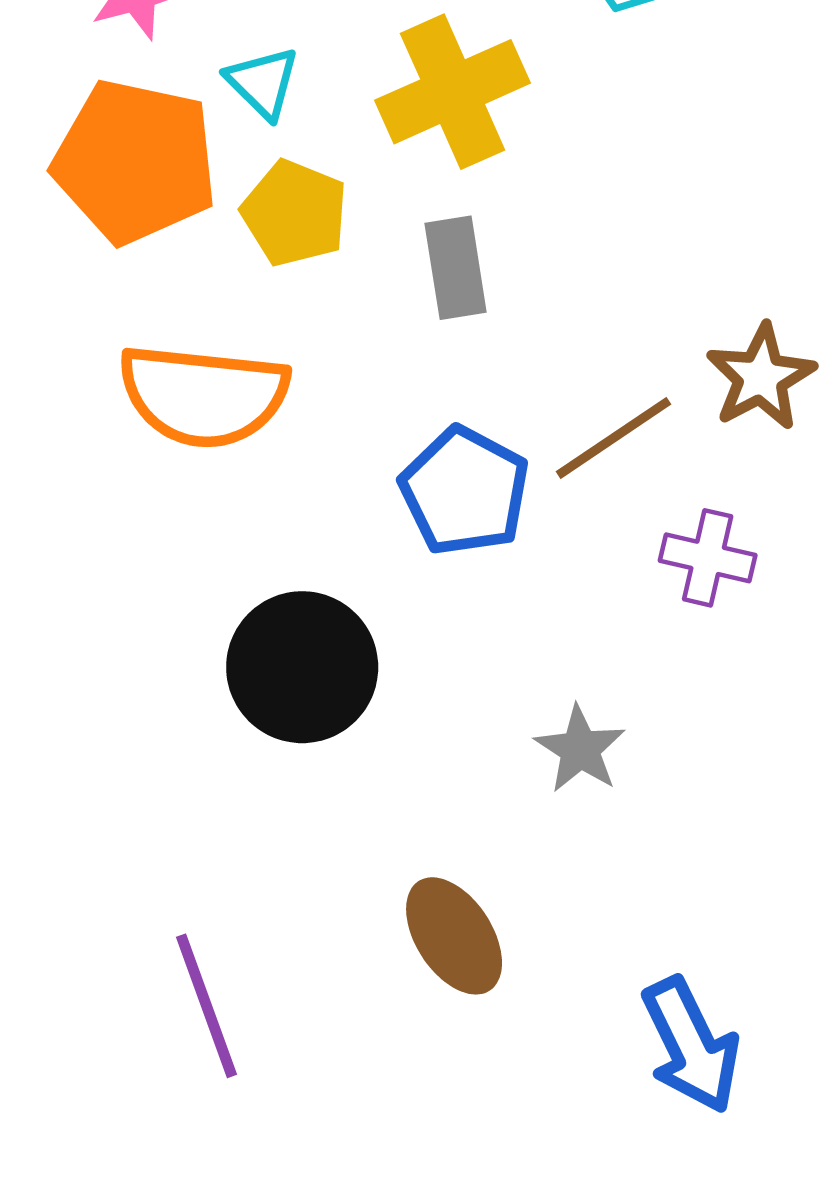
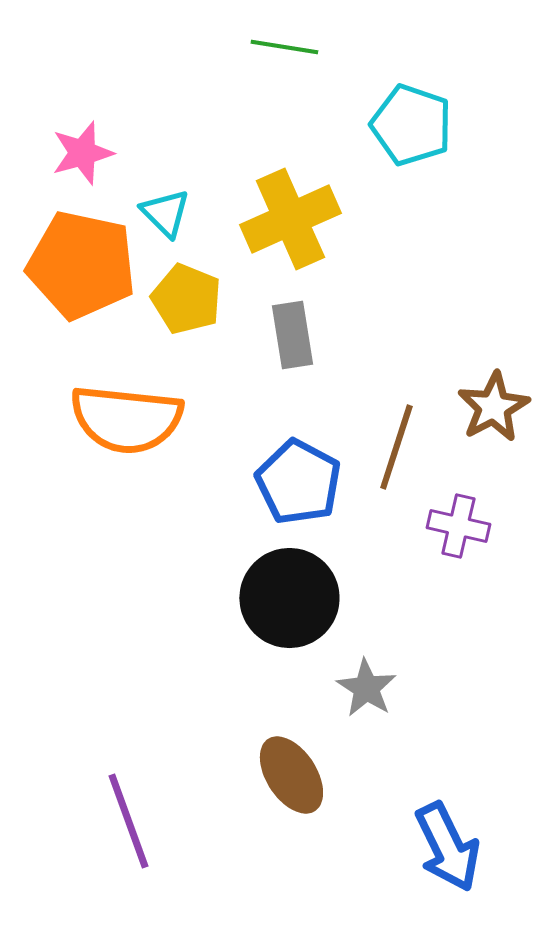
brown line: (613, 438) -> (396, 447), turned -38
black circle: (302, 667) -> (289, 598), moved
gray star: (580, 749) -> (366, 688), moved

